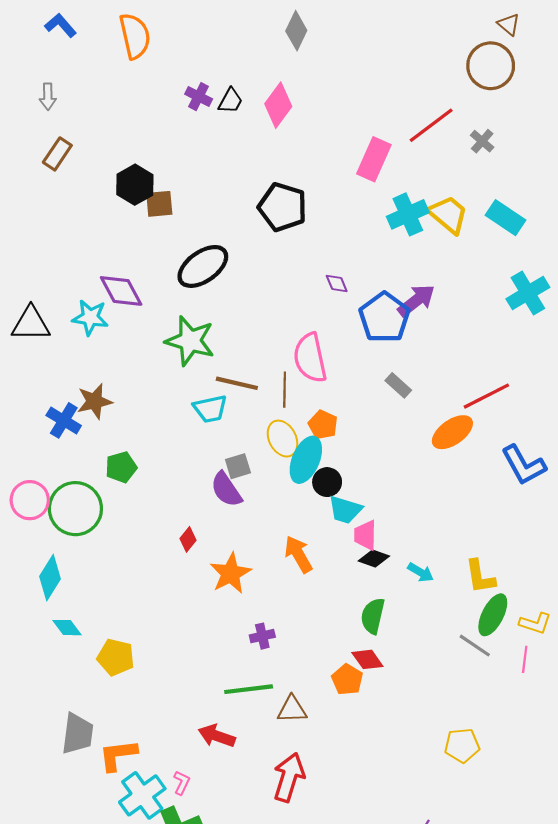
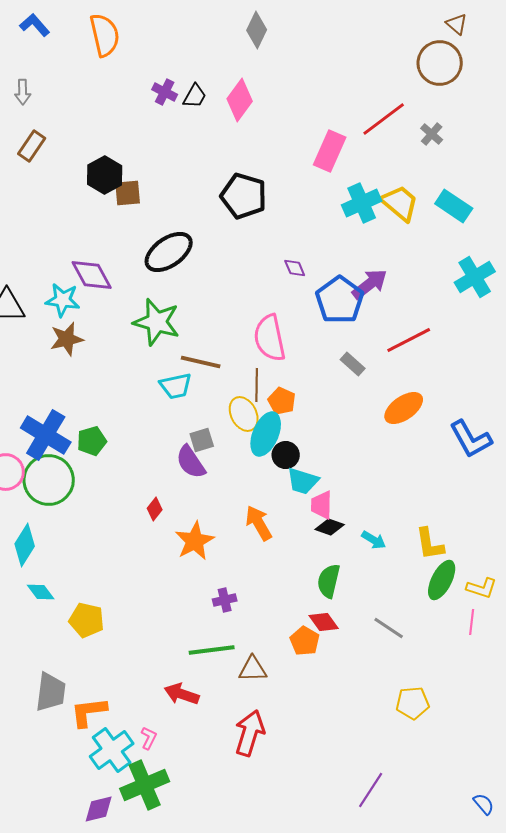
brown line: (285, 390) -> (257, 385), moved
red line: (486, 396) -> (409, 340), moved
brown star: (95, 401) -> (67, 339), moved
blue cross: (64, 420) -> (46, 435), moved, size x1.5
gray line: (475, 646) -> (389, 628), moved

